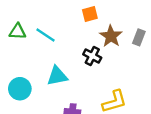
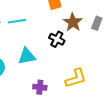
cyan line: (46, 35) -> (17, 21), turned -42

